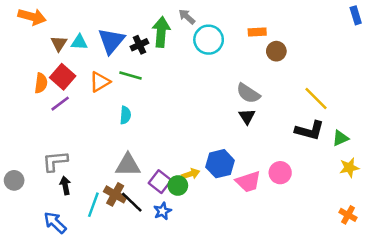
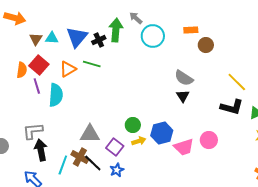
purple line: (60, 104) -> (37, 86), turned -70
cyan semicircle: (125, 115) -> (56, 95), moved, size x1.6
black arrow: (65, 185) -> (41, 150), size x1.5
green circle: (178, 185) -> (133, 125), moved

